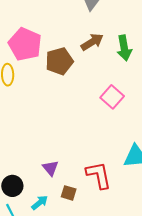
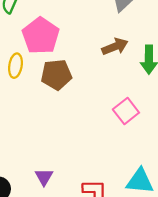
brown pentagon: (59, 61) -> (56, 75), moved

